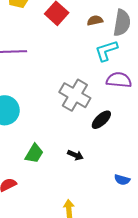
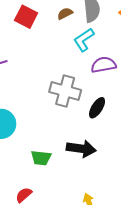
green trapezoid: (34, 154) -> (41, 158), turned 80
black arrow: (75, 155) -> (81, 149), size x1.8

